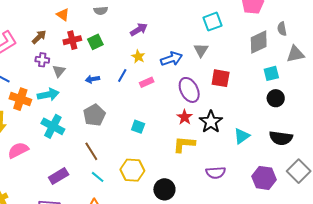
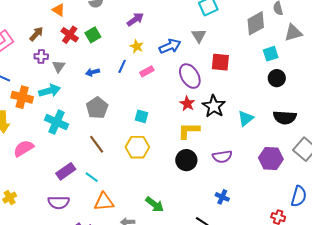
red cross: (72, 40) -> (70, 35), turned -36
yellow hexagon: (132, 170) -> (137, 147), moved
cyan line: (98, 177) -> (92, 177), moved
black circle: (164, 189) -> (186, 160), moved

